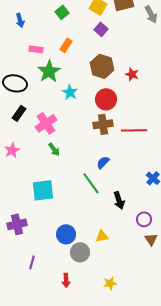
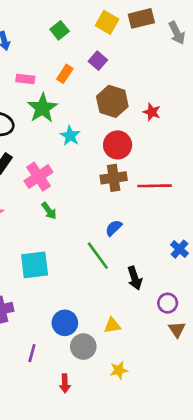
purple square: (101, 29) -> (98, 61), moved
purple line: (32, 262) -> (32, 353), moved
yellow star: (110, 283) -> (119, 370), moved

